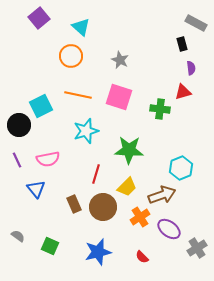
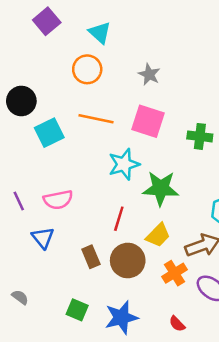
black circle: (19, 125) -> (21, 101), moved
cyan star: (86, 131) -> (124, 164), moved
green square: (50, 246) -> (77, 310), moved

